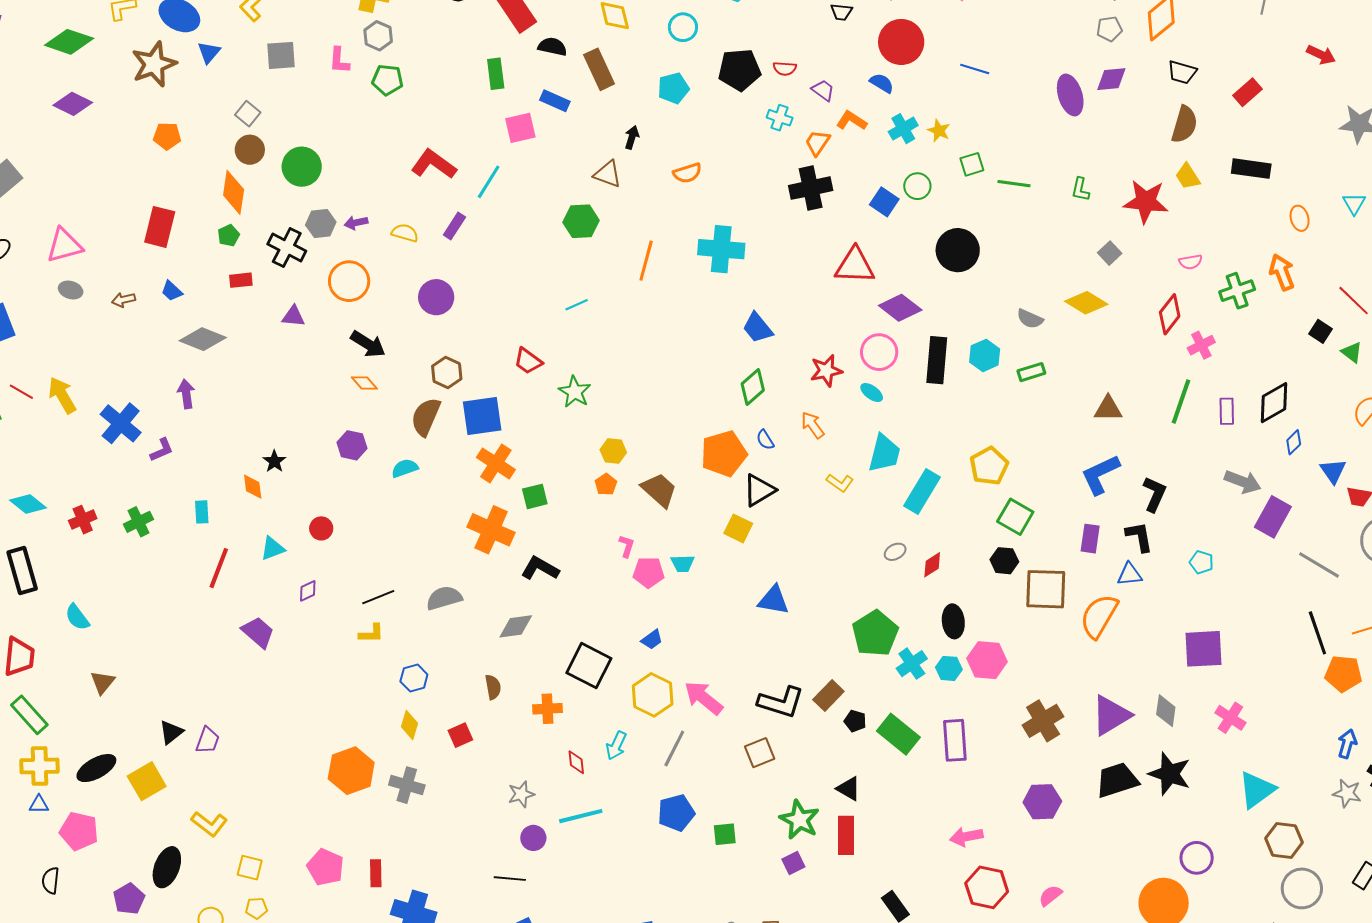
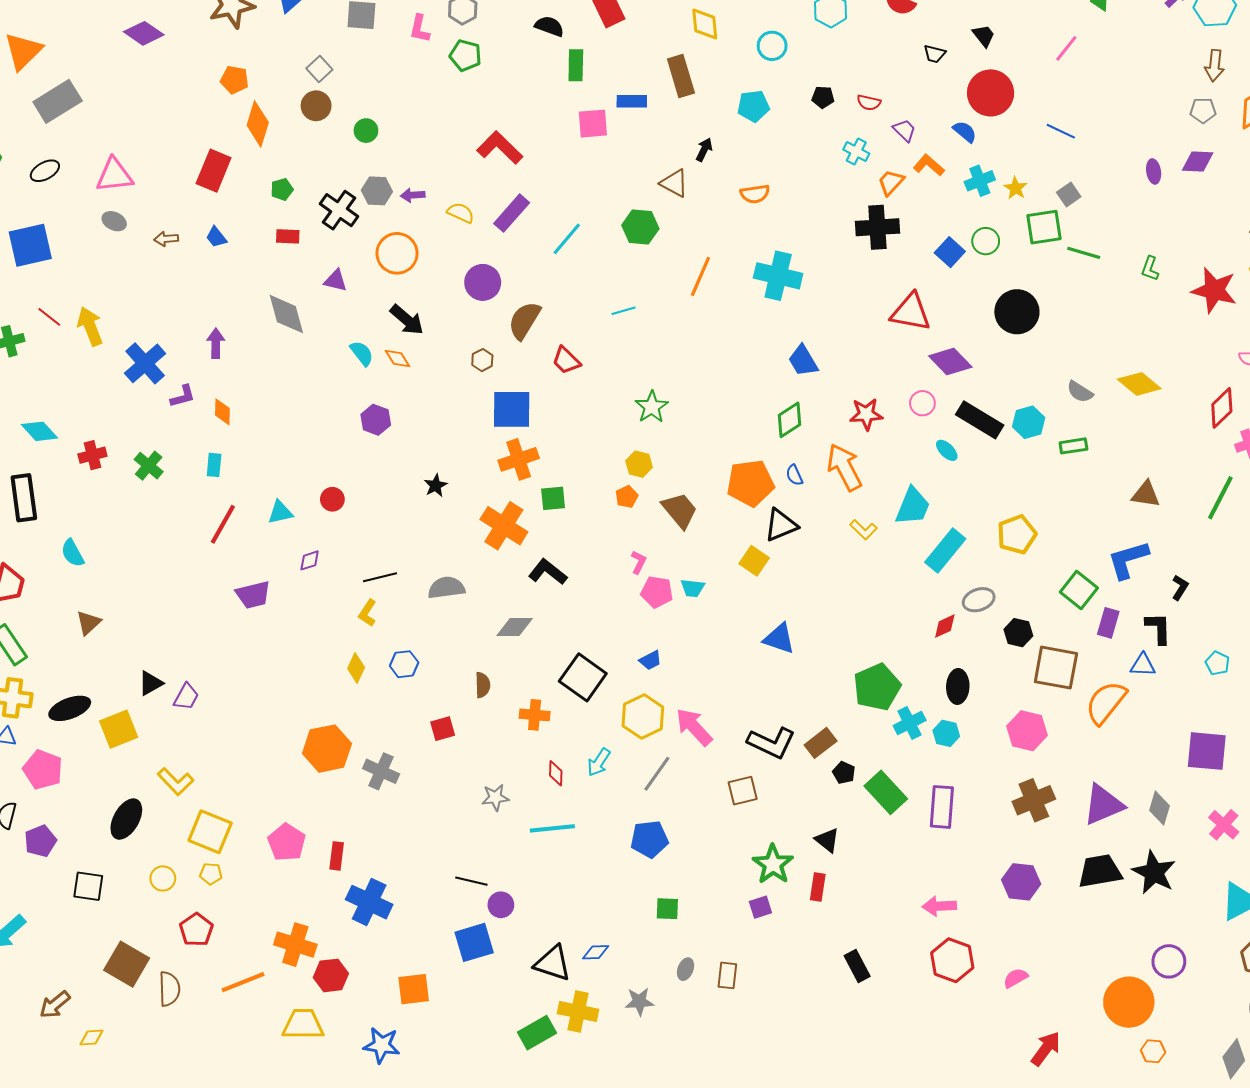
black semicircle: (552, 47) -> (549, 26), moved
black pentagon: (739, 70) -> (823, 97), size x0.5
purple ellipse: (1070, 95) -> (1154, 171), size x0.6
blue rectangle: (555, 101) -> (632, 101), turned -32
green square: (972, 164) -> (1044, 227), size x1.5
green circle: (302, 167) -> (366, 131), size x0.6
cyan line: (489, 182) -> (567, 239), moved
orange diamond: (234, 192) -> (258, 124), moved
purple rectangle: (454, 226) -> (512, 213), size x1.4
gray square: (1110, 253) -> (1069, 195), moved
gray diamond: (203, 339) -> (286, 314), moved, turned 45
pink circle: (879, 352) -> (922, 403), size x0.7
black rectangle: (937, 360) -> (980, 420), turned -72
brown hexagon: (447, 372) -> (482, 360), size x0.7
green star: (575, 392) -> (652, 407), moved
cyan ellipse: (872, 393) -> (947, 450), moved
brown semicircle: (426, 417) -> (524, 320), moved
orange arrow: (813, 425) -> (844, 467), size x1.6
black star: (274, 461) -> (436, 485), moved
orange cross: (496, 463) -> (519, 459), turned 30
cyan semicircle: (405, 468) -> (362, 353), moved, turned 64
orange diamond: (253, 487) -> (222, 412), moved
black L-shape: (1155, 494) -> (1180, 587), size x0.7
green square: (1015, 517) -> (1079, 590), moved
green cross: (139, 522) -> (149, 466), turned -32
gray ellipse: (895, 552) -> (979, 600), moved, size x1.4
purple trapezoid: (258, 632) -> (253, 595), turned 117
yellow L-shape: (371, 633) -> (368, 613), turned 116
pink hexagon: (987, 660) -> (1027, 731), moved
yellow diamond: (409, 725) -> (356, 668), moved
green square: (725, 834) -> (667, 909), moved
red rectangle: (846, 835) -> (818, 887), size x0.7
purple circle: (533, 838) -> (501, 905), moved
yellow square: (250, 868) -> (210, 832), size x1.6
purple pentagon: (129, 899) -> (40, 841), moved

